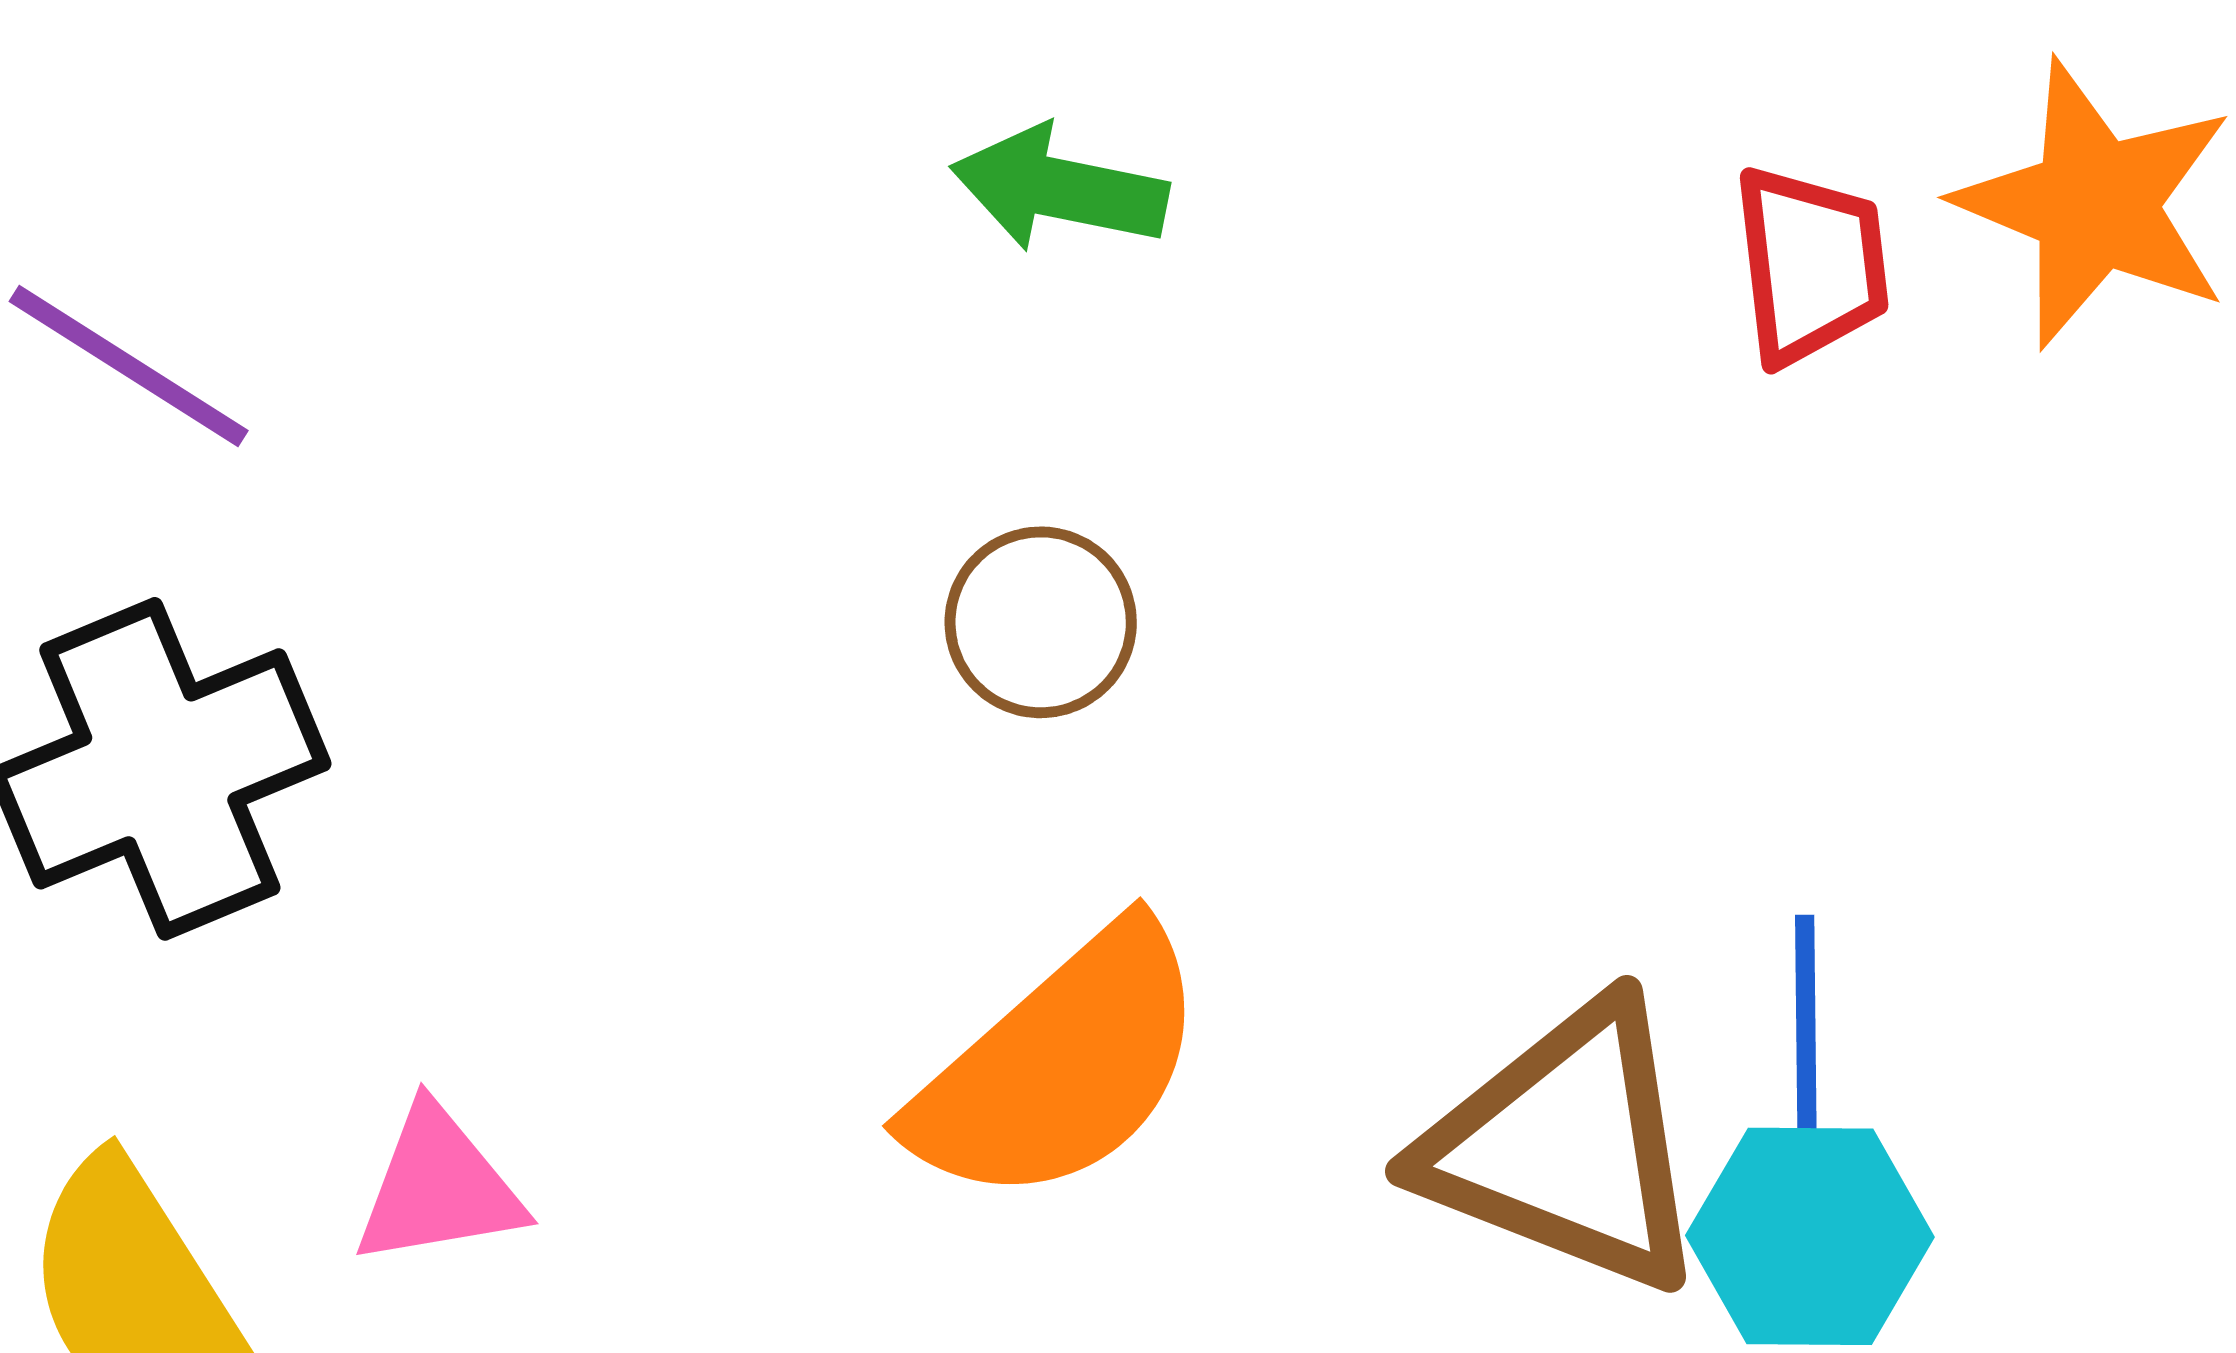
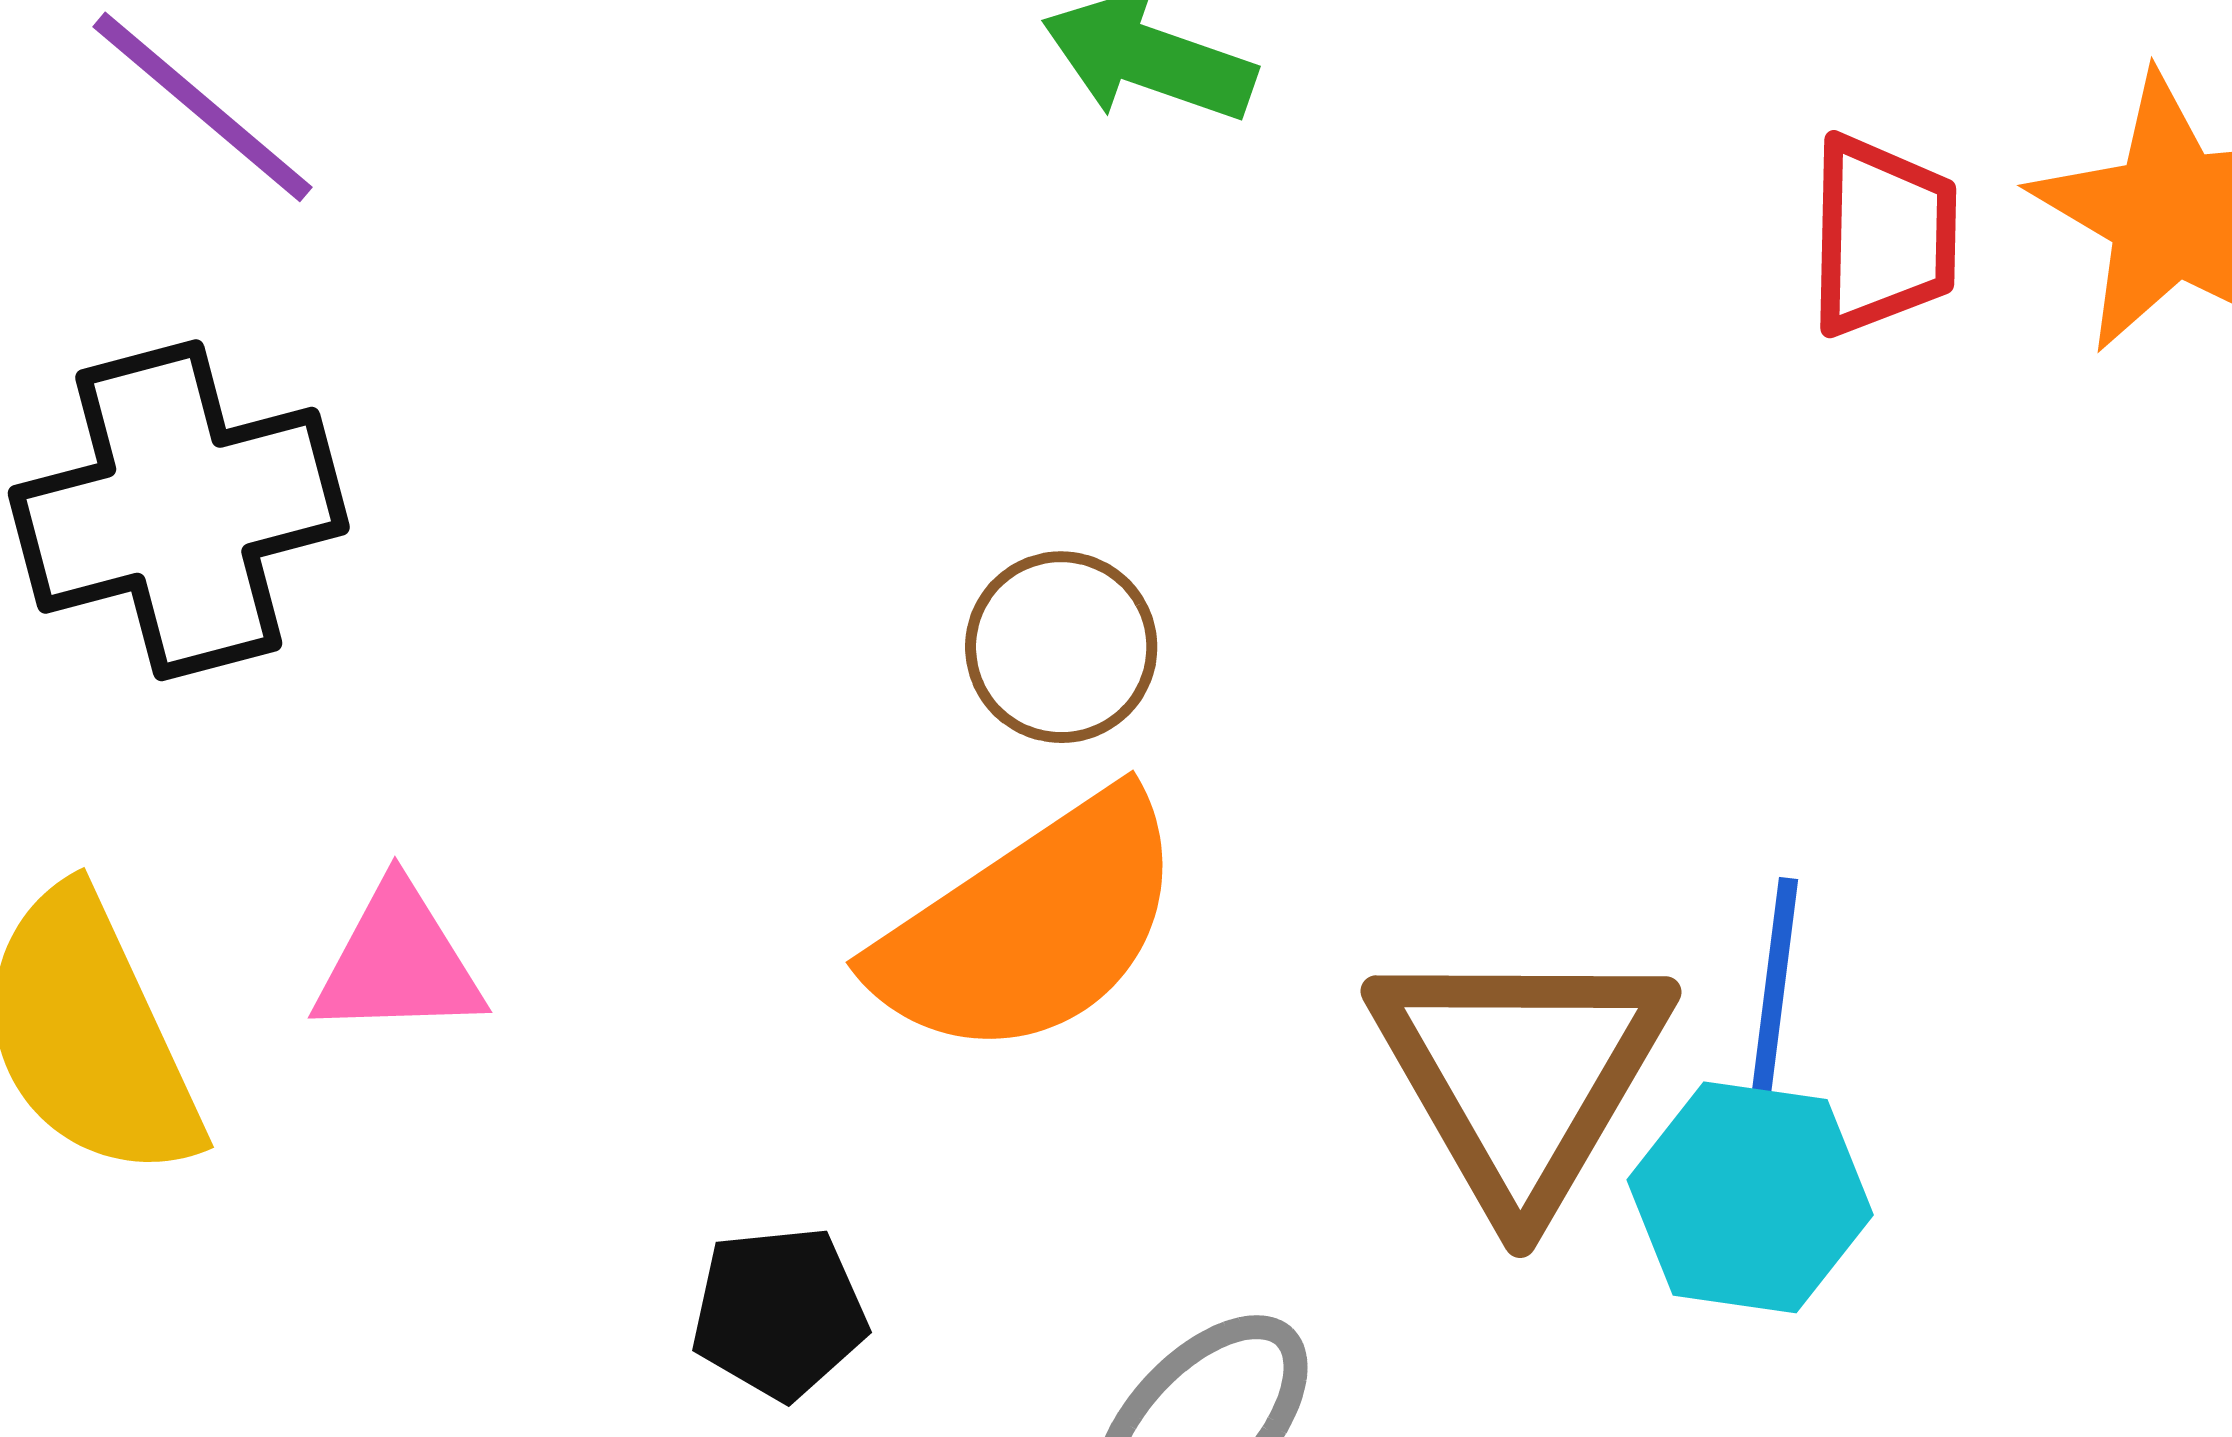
brown circle: (1041, 622) -> (1061, 647), moved
brown triangle: (1566, 1146) -> (1521, 1075), turned 31

